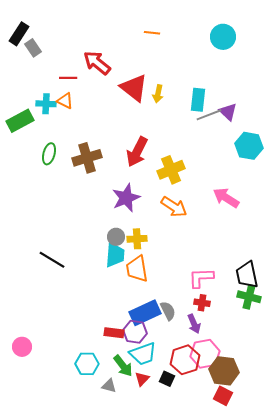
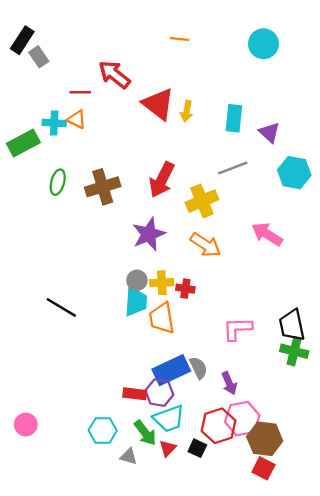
gray line: (209, 115) -> (233, 168), moved
red cross: (202, 303) -> (185, 289), moved
pink circle: (22, 347) -> (26, 425), moved

